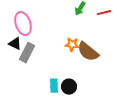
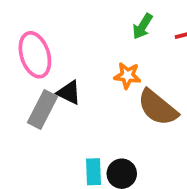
black triangle: (15, 44) -> (69, 92), moved
orange star: (72, 45) -> (127, 76), moved

